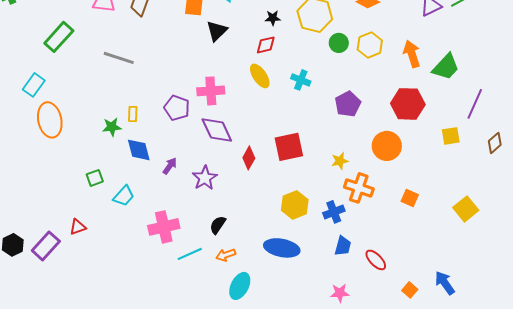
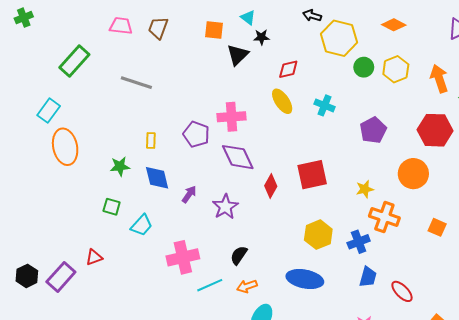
black star: (273, 18) -> (261, 37), moved
green star: (112, 127) -> (120, 166), moved
green square: (95, 178) -> (112, 207), turned 36

